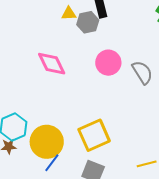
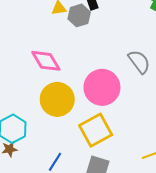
pink circle: (108, 63) -> (102, 87), moved, size x1.4
yellow circle: (47, 142) -> (57, 99), moved

